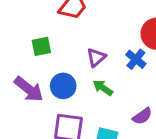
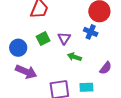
green square: (41, 46) -> (43, 39), moved
blue circle: (63, 86) -> (18, 48), moved

